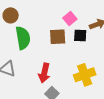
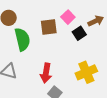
black square: (80, 35) -> (79, 33), turned -32
brown square: (58, 37) -> (49, 27), moved

